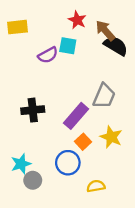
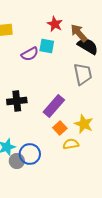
gray trapezoid: (104, 96) -> (83, 74), moved, turned -35
blue circle: (68, 163) -> (30, 154), moved
yellow semicircle: (96, 186) -> (71, 144), moved

